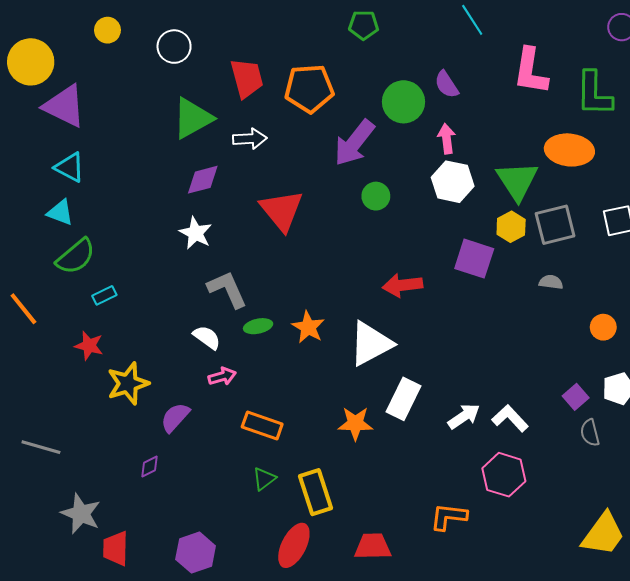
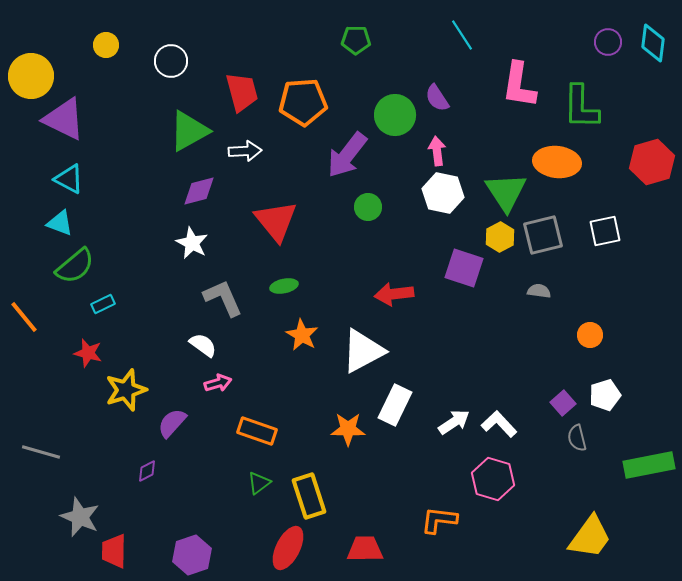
green ellipse: (258, 326) -> (284, 286), moved

